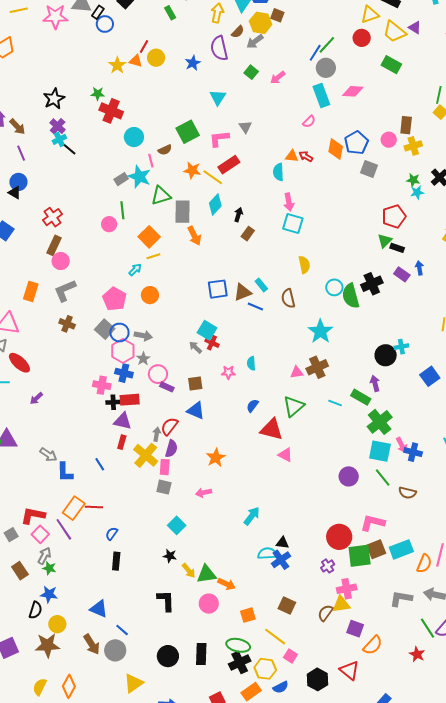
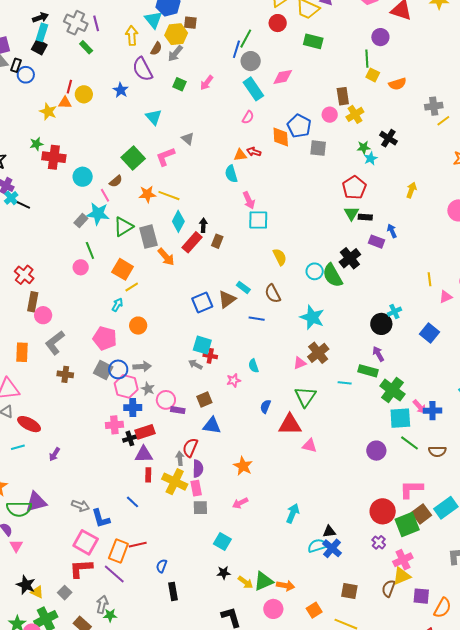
red rectangle: (229, 165) -> (192, 242), moved
blue line: (255, 306) -> (257, 319), moved
pink square: (40, 534) -> (86, 542), moved, size x1.4

